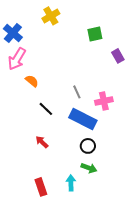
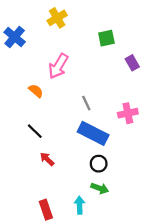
pink arrow: (17, 59) -> (58, 66), moved
pink cross: (104, 101) -> (128, 113), moved
black line: (46, 109) -> (35, 131), moved

